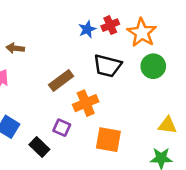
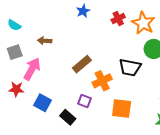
blue star: (87, 29) -> (83, 11), moved
black trapezoid: (107, 66) -> (130, 67), moved

